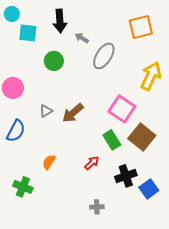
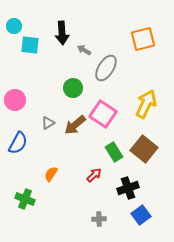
green circle: (54, 61) -> (73, 88), moved
yellow arrow: (151, 76) -> (146, 104), moved
pink square: (122, 109) -> (103, 114), moved
blue square: (149, 189) -> (141, 215), moved

